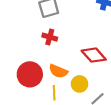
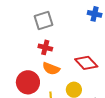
orange semicircle: (58, 71) -> (51, 69), moved

